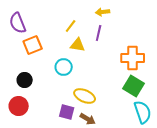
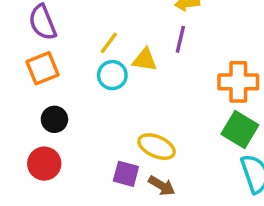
yellow line: (71, 26) -> (109, 43), moved
orange square: (33, 45) -> (43, 68), moved
cyan circle: (64, 67) -> (112, 75), moved

